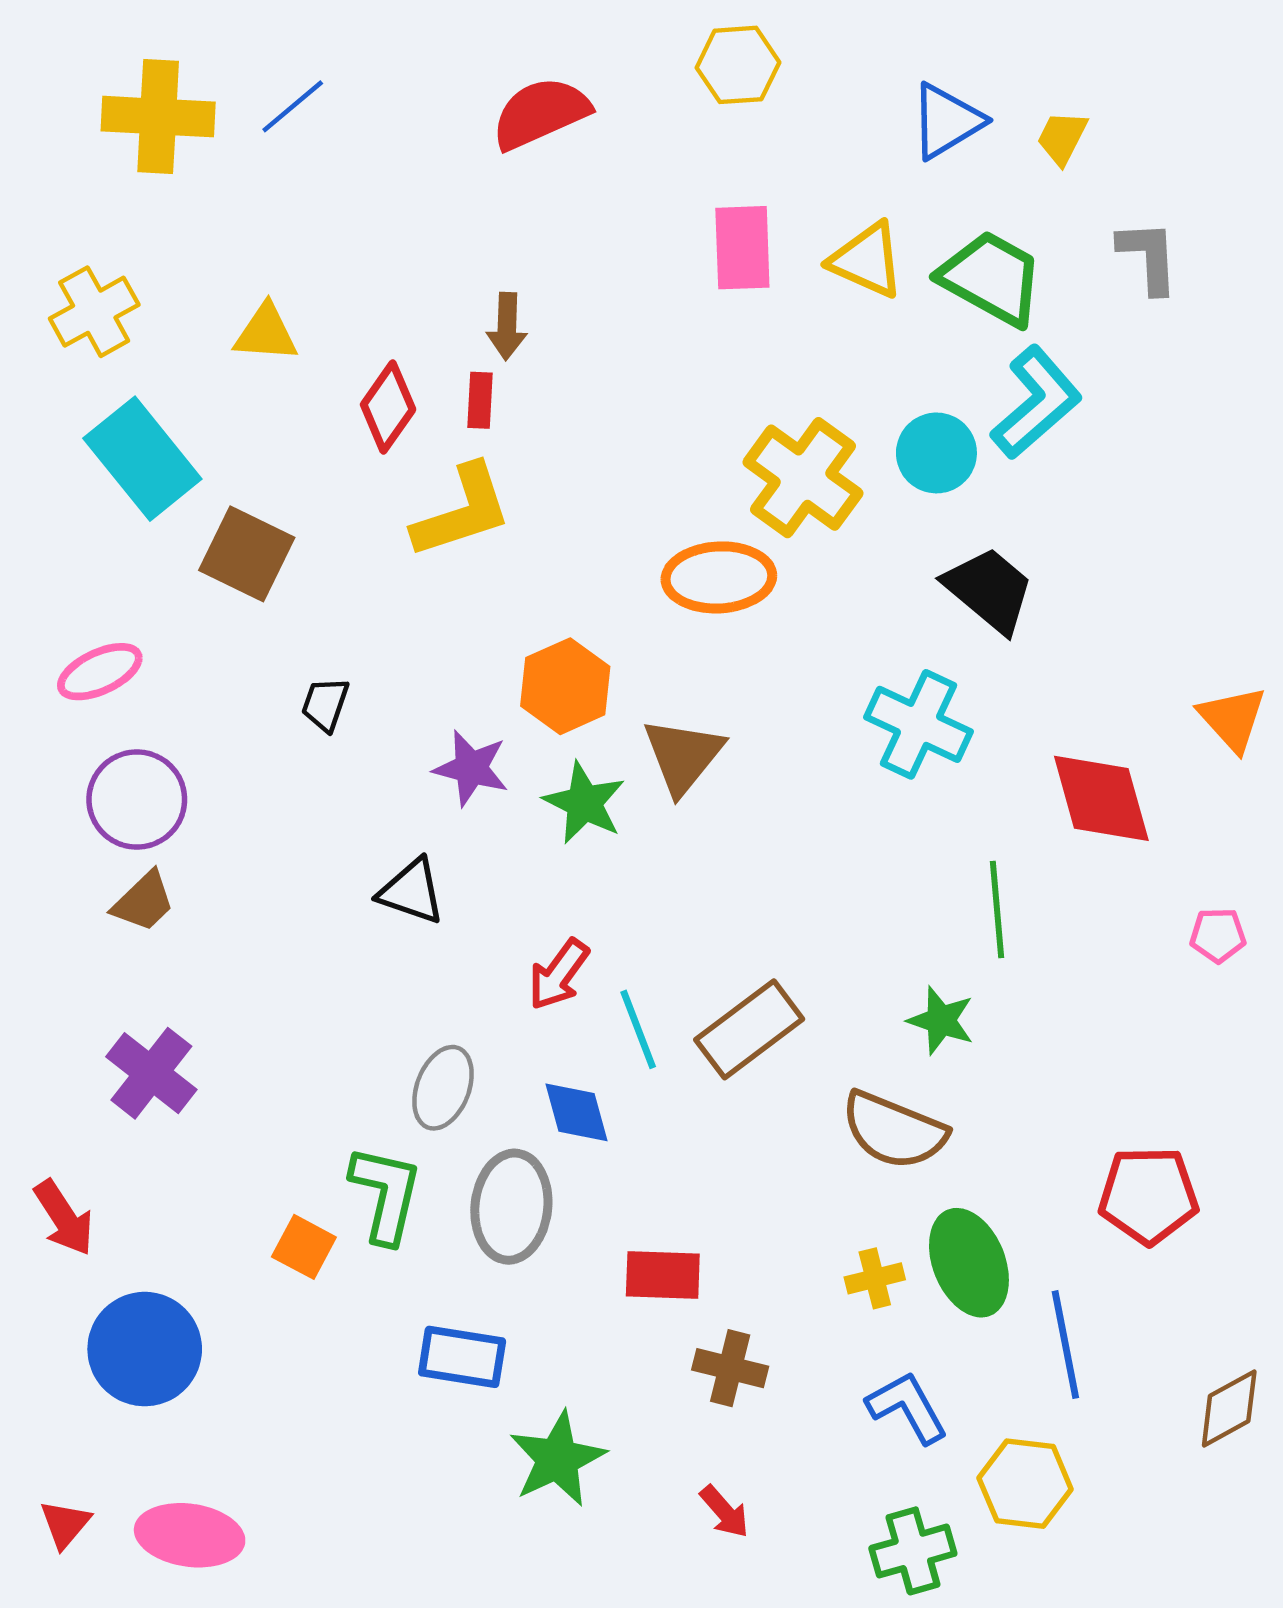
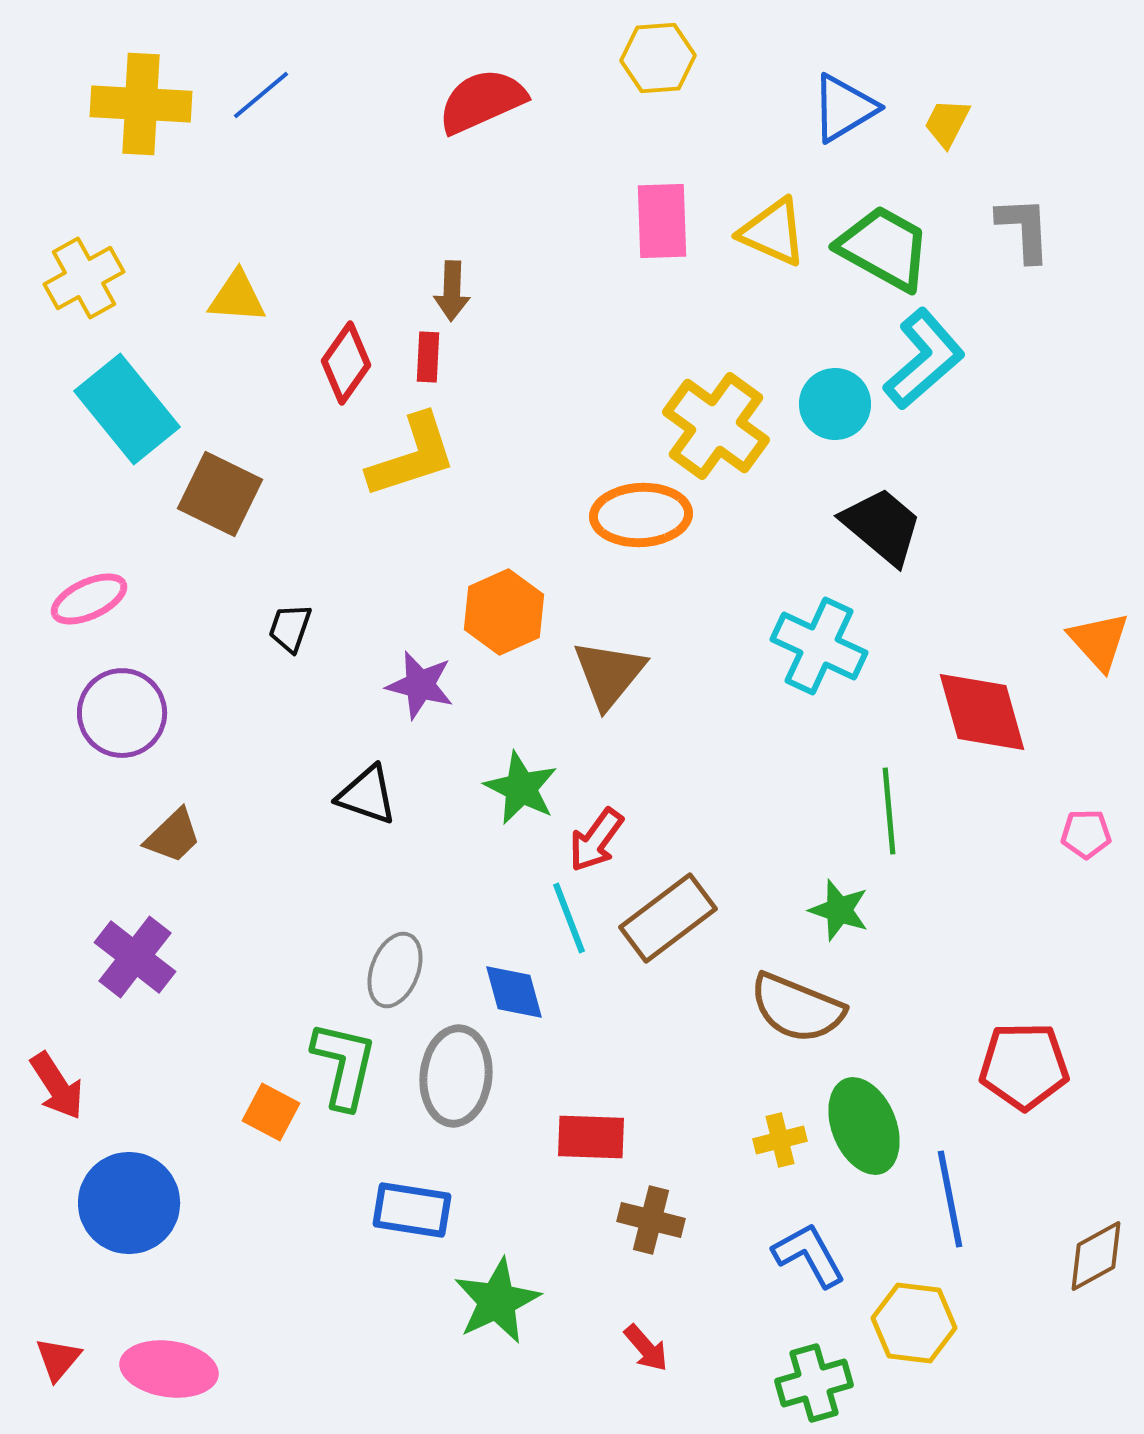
green star: (584, 803) -> (521, 788), moved
brown trapezoid: (144, 902) -> (173, 836), moved
red arrow: (559, 974) -> (596, 840), moved

